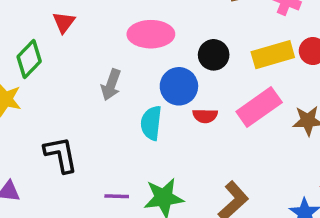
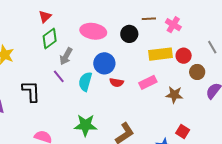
black circle: (214, 55) -> (129, 34), moved
green diamond: (29, 59) -> (50, 39), moved
pink rectangle: (259, 107) -> (148, 82), size x0.7
purple line: (117, 196) -> (59, 76), moved, turned 40

